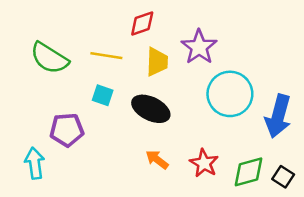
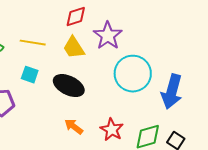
red diamond: (142, 23) -> (76, 17), moved
yellow trapezoid: (157, 62) -> (74, 48), turned 145

